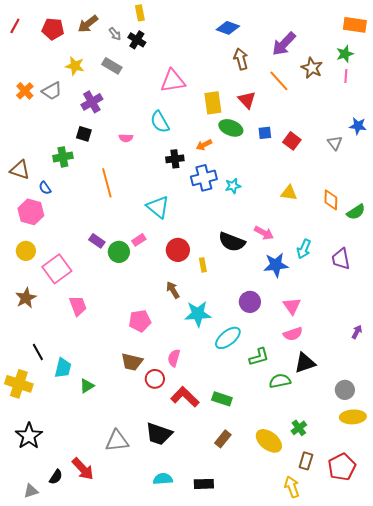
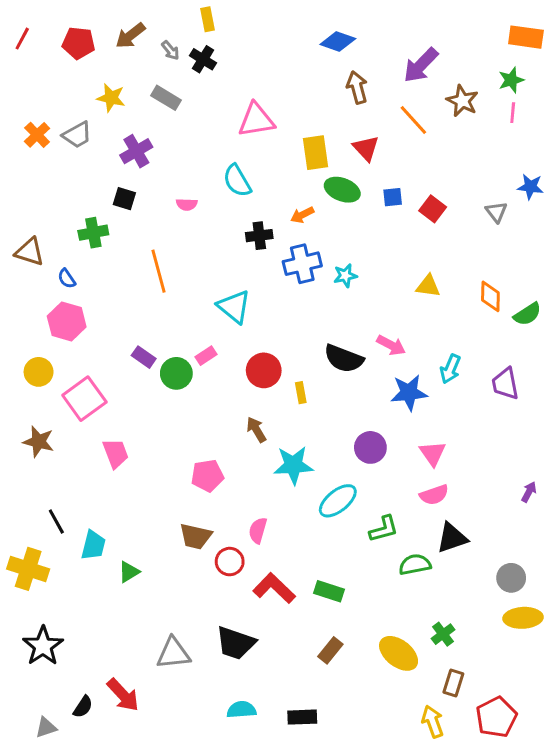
pink hexagon: (31, 212) -> (67, 322), moved
brown star: (26, 298) -> (39, 442), turned -30
red pentagon: (342, 467) -> (496, 717), moved

